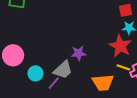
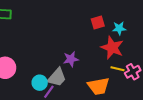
red square: (126, 10) -> (98, 22), moved
cyan circle: (35, 73) -> (40, 83), moved

